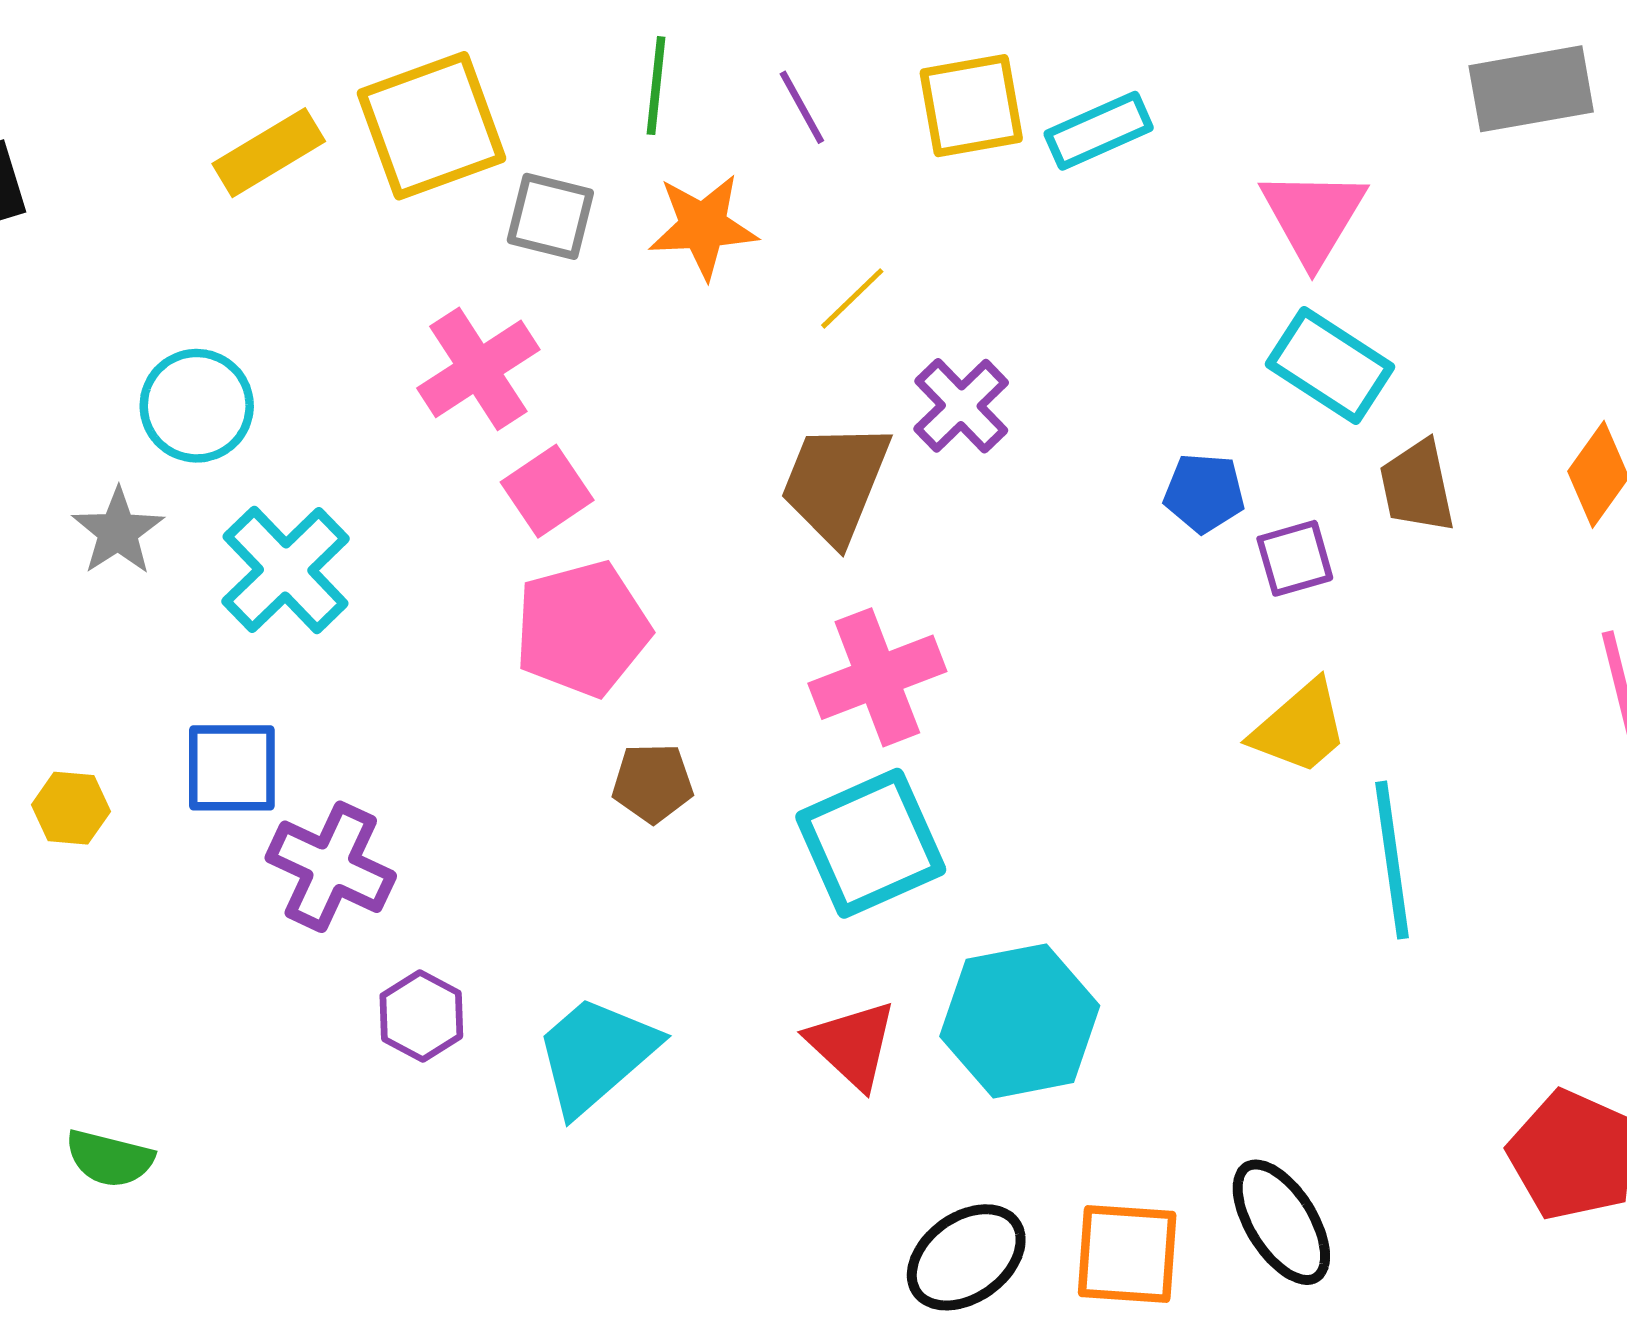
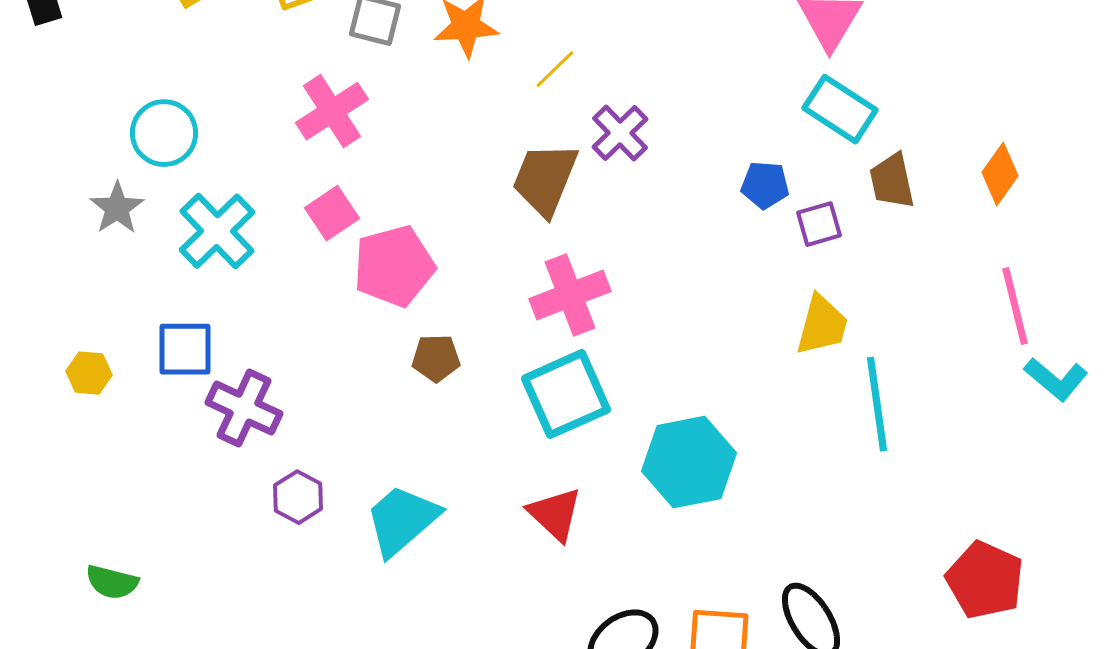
pink square: (547, 491) -> (332, 213), moved
yellow trapezoid: (1300, 728) -> (822, 325), turned -34
cyan hexagon: (1020, 1021) -> (689, 462), moved

